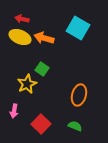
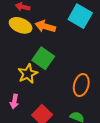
green square: (42, 69) -> (43, 58), size x1.5

